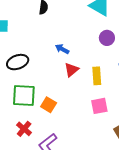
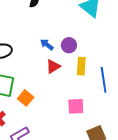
purple circle: (107, 38) -> (69, 45), moved
yellow rectangle: (97, 76) -> (81, 66), moved

